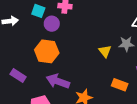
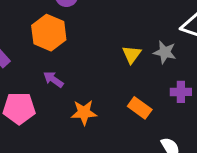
purple arrow: (58, 81) -> (53, 79), size x0.6

